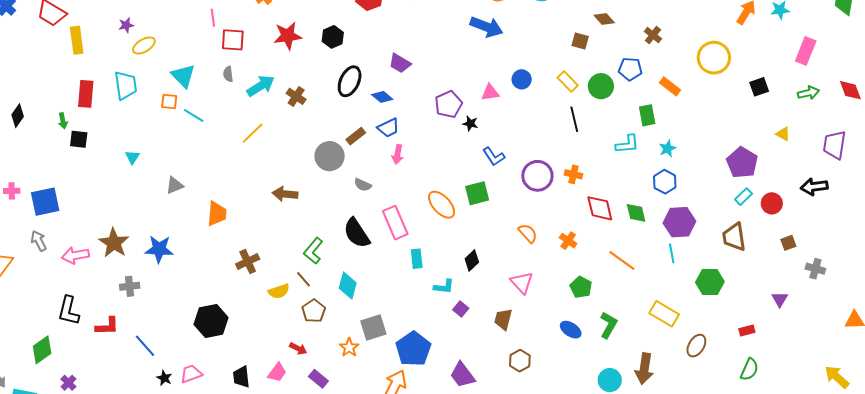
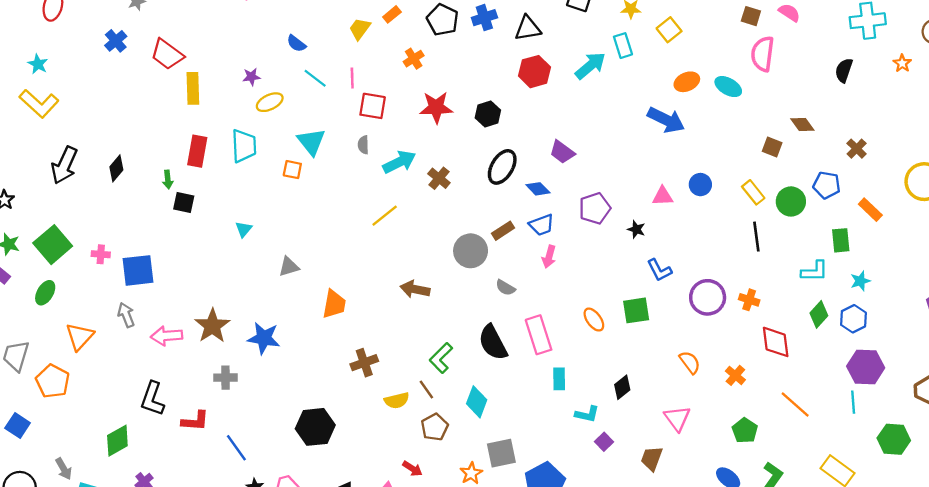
purple pentagon: (449, 104) -> (595, 208), moved
cyan line: (194, 116) -> (315, 78), moved
orange ellipse: (442, 205) -> (594, 320), size x0.7
green diamond: (636, 213) -> (819, 314), moved, turned 50

